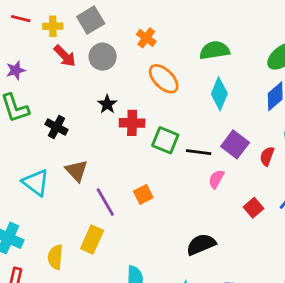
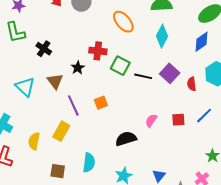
black star: (107, 104) -> (78, 68), moved
red semicircle: (267, 156) -> (192, 84), turned -32
pink semicircle: (216, 179) -> (151, 120), moved
red square: (253, 208) -> (178, 120), turned 32
black semicircle: (201, 244) -> (126, 139), moved

